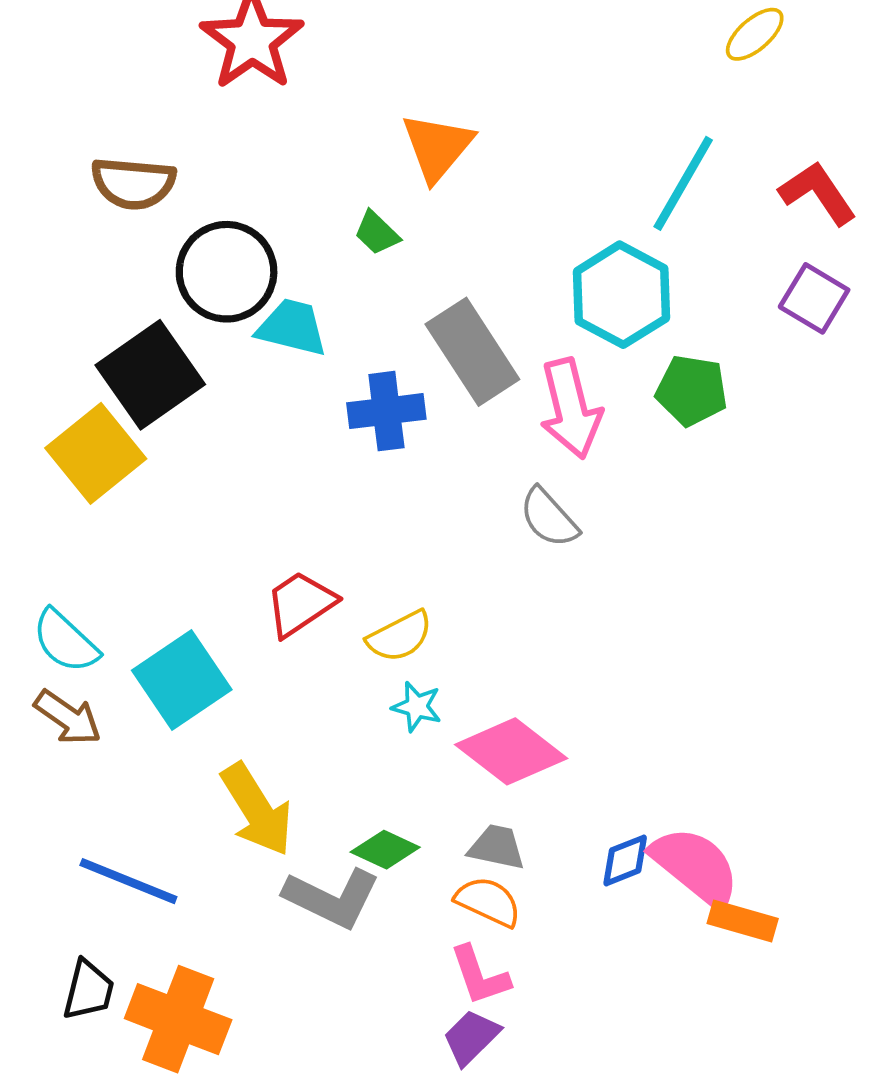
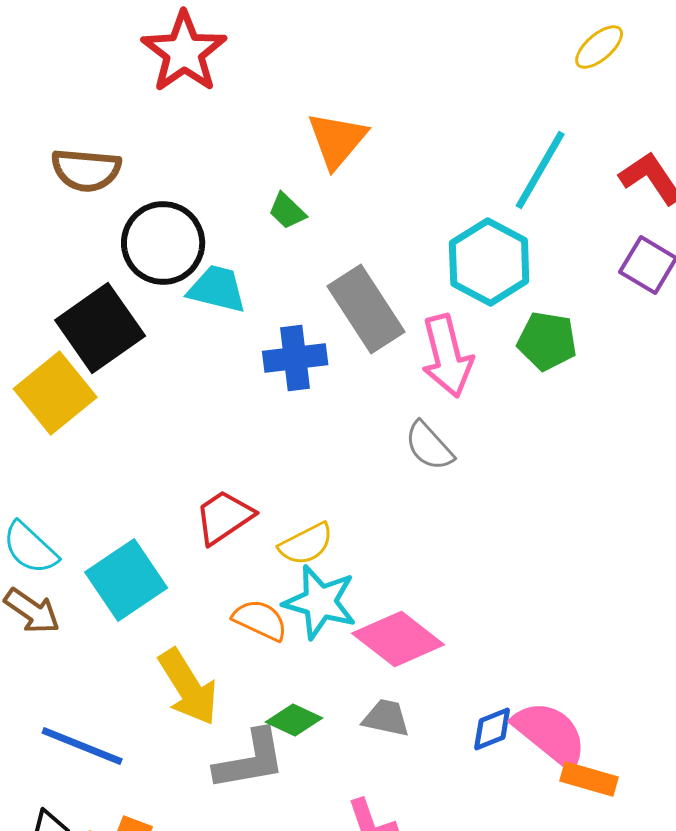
cyan star: (417, 707) -> (320, 602), size x1.8
gray L-shape: (332, 898) -> (250, 760), turned -36
orange semicircle: (488, 902) -> (260, 620), moved

